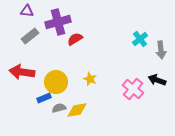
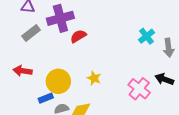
red arrow: (22, 72) -> (23, 71), size x0.7

